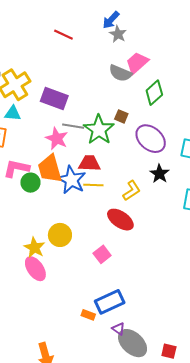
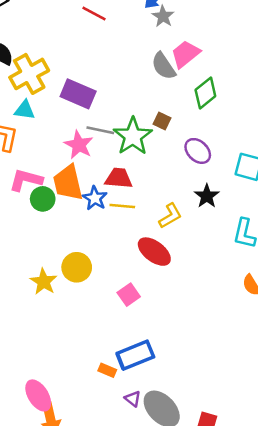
gray semicircle: (120, 73) -> (164, 66), turned 30
purple ellipse: (151, 139) -> (198, 151), size x0.7
blue star: (72, 180) -> (95, 198), size x0.7
pink ellipse: (35, 269) -> (38, 395), moved
purple triangle: (118, 329) -> (133, 399), moved

